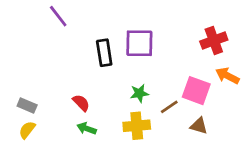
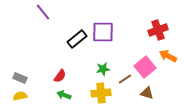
black rectangle: (104, 53) -> (77, 39), turned 60
pink square: (196, 91) -> (145, 67), turned 30
red semicircle: (81, 103) -> (60, 76), turned 80
yellow semicircle: (27, 130) -> (20, 96), turned 40

